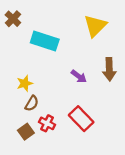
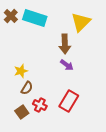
cyan rectangle: (45, 41) -> (35, 18), moved
brown arrow: (109, 69) -> (65, 44), moved
red rectangle: (81, 119) -> (69, 101), turned 75

